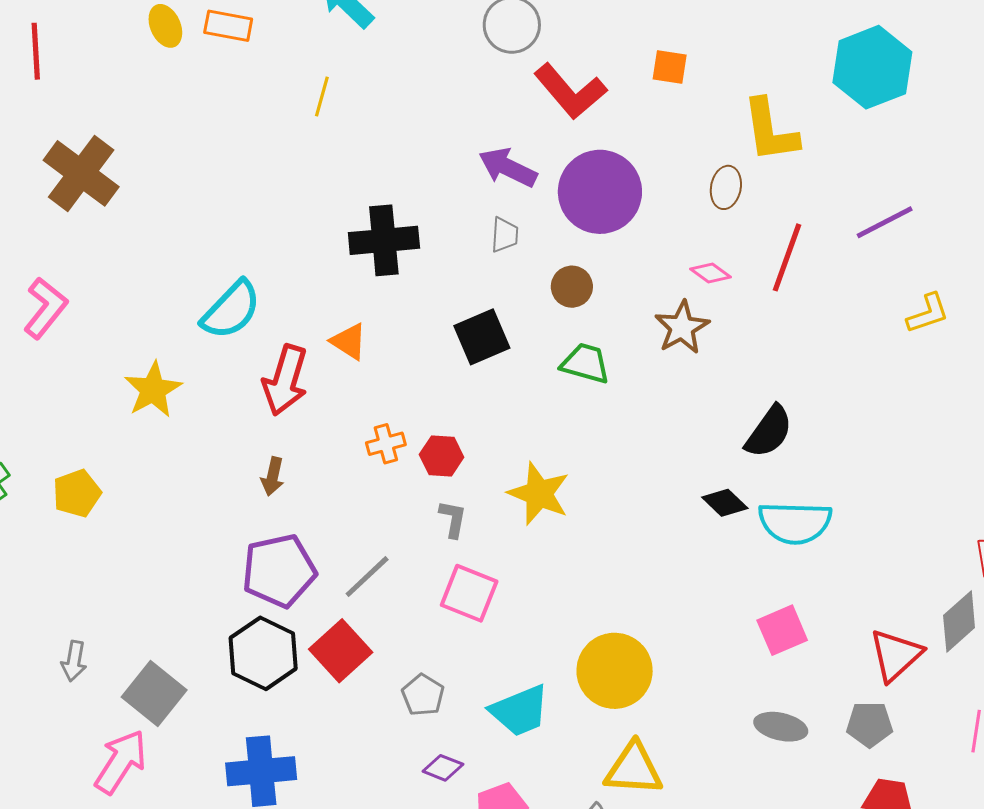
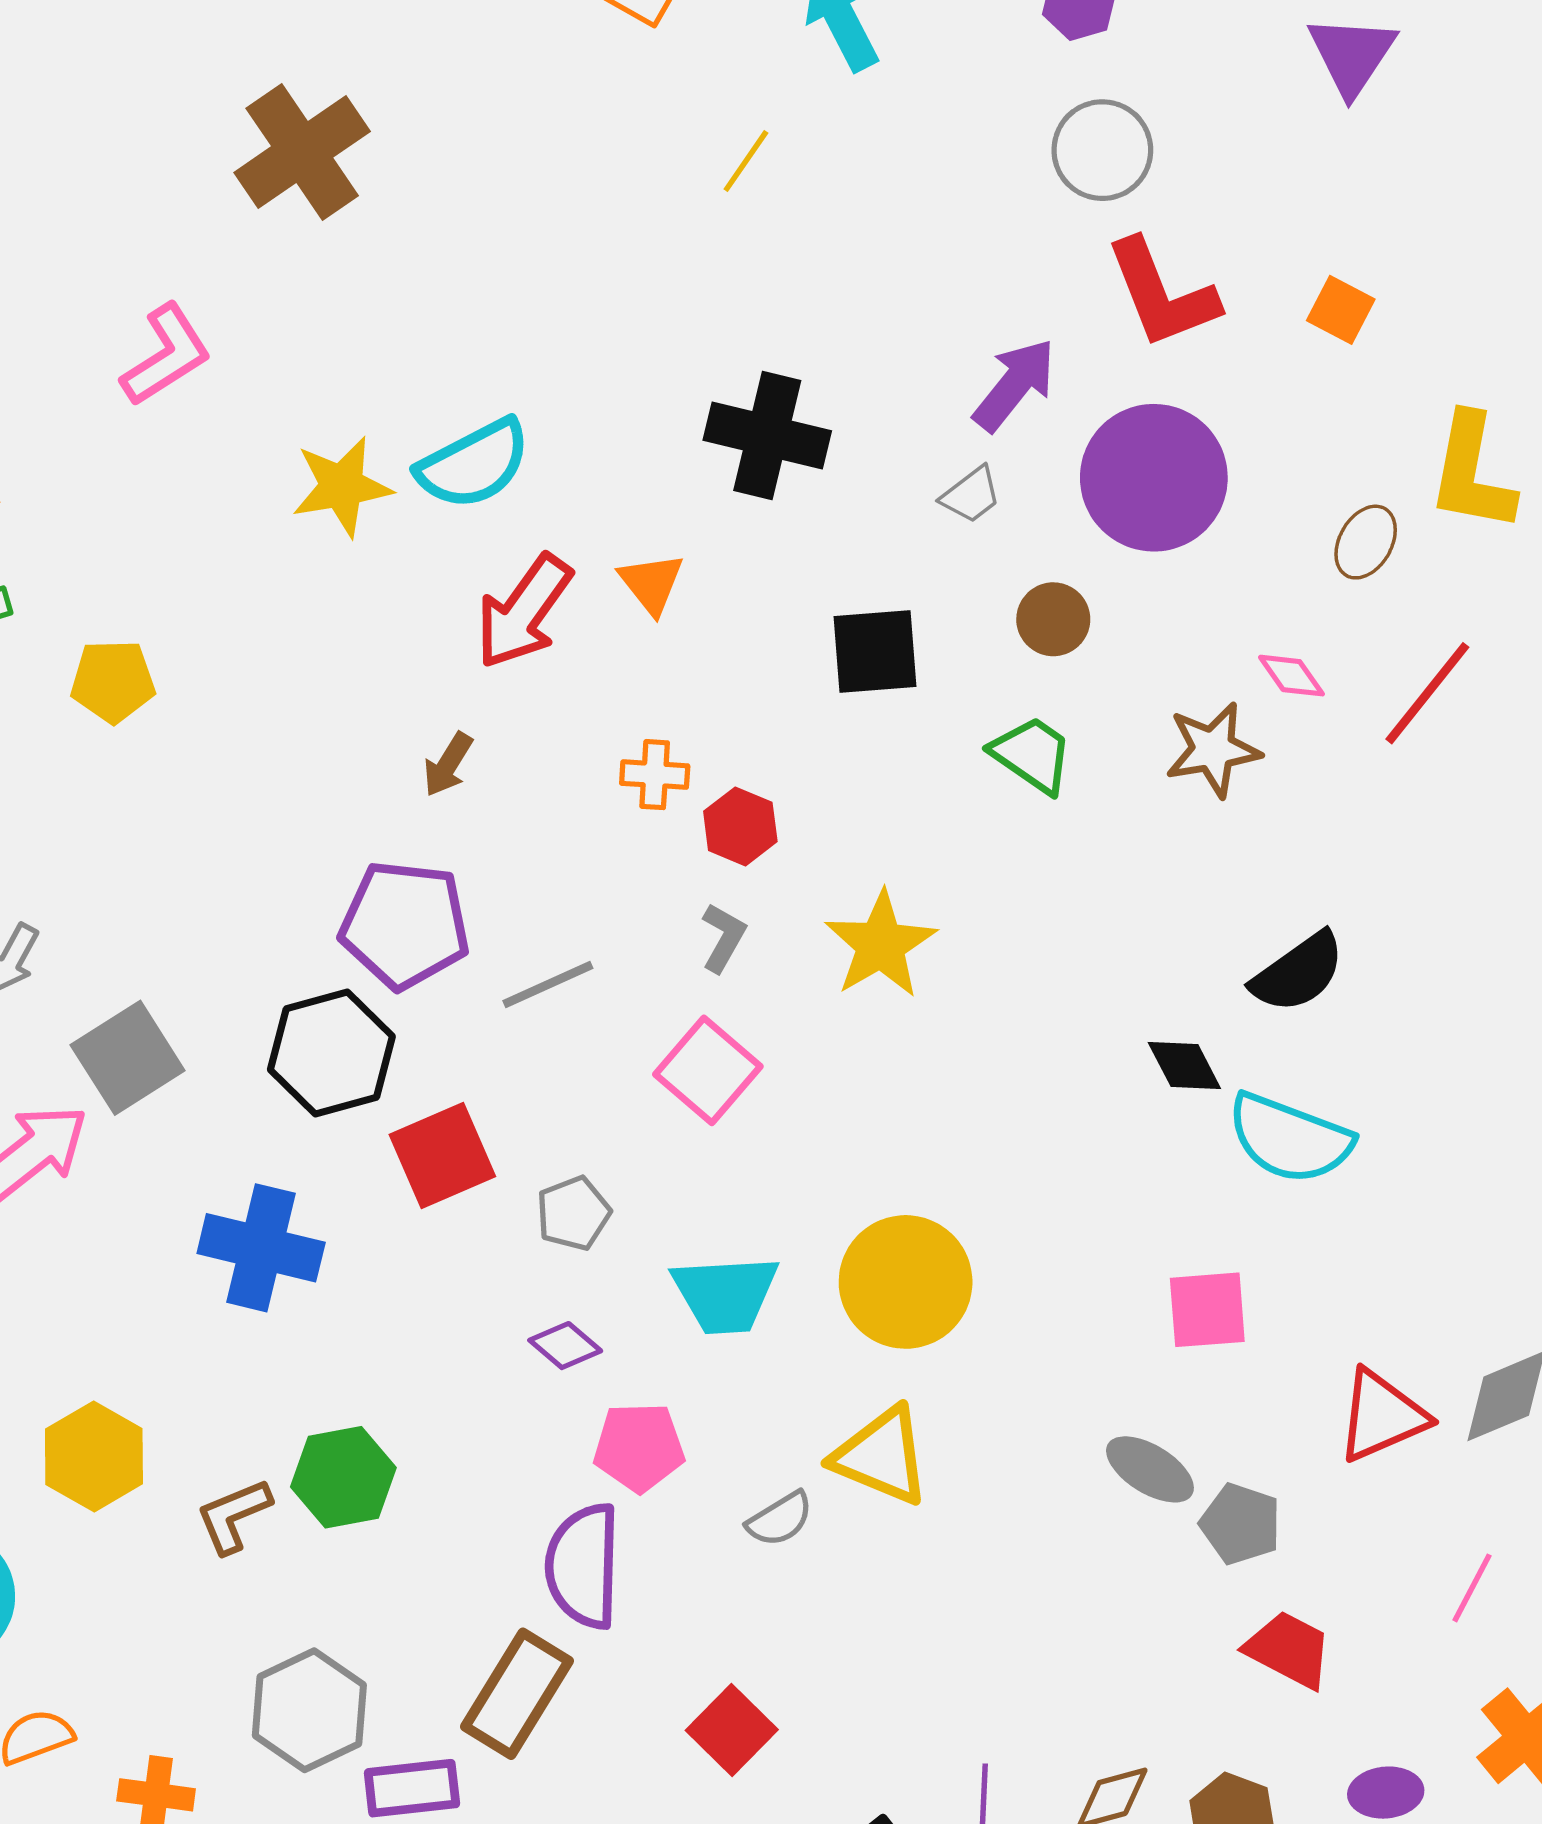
purple arrow: (508, 167) -> (1015, 385), turned 84
gray trapezoid: (505, 235) -> (971, 495), turned 30
yellow star: (153, 390) -> (342, 486), moved
red square: (341, 651) -> (442, 1156), moved
gray pentagon: (870, 724) -> (1241, 1524), moved

